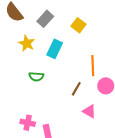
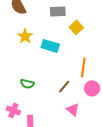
gray rectangle: (45, 19) -> (58, 12), moved, turned 35
cyan rectangle: (55, 49) -> (50, 46), turned 72
green semicircle: (36, 77) -> (27, 84), moved

